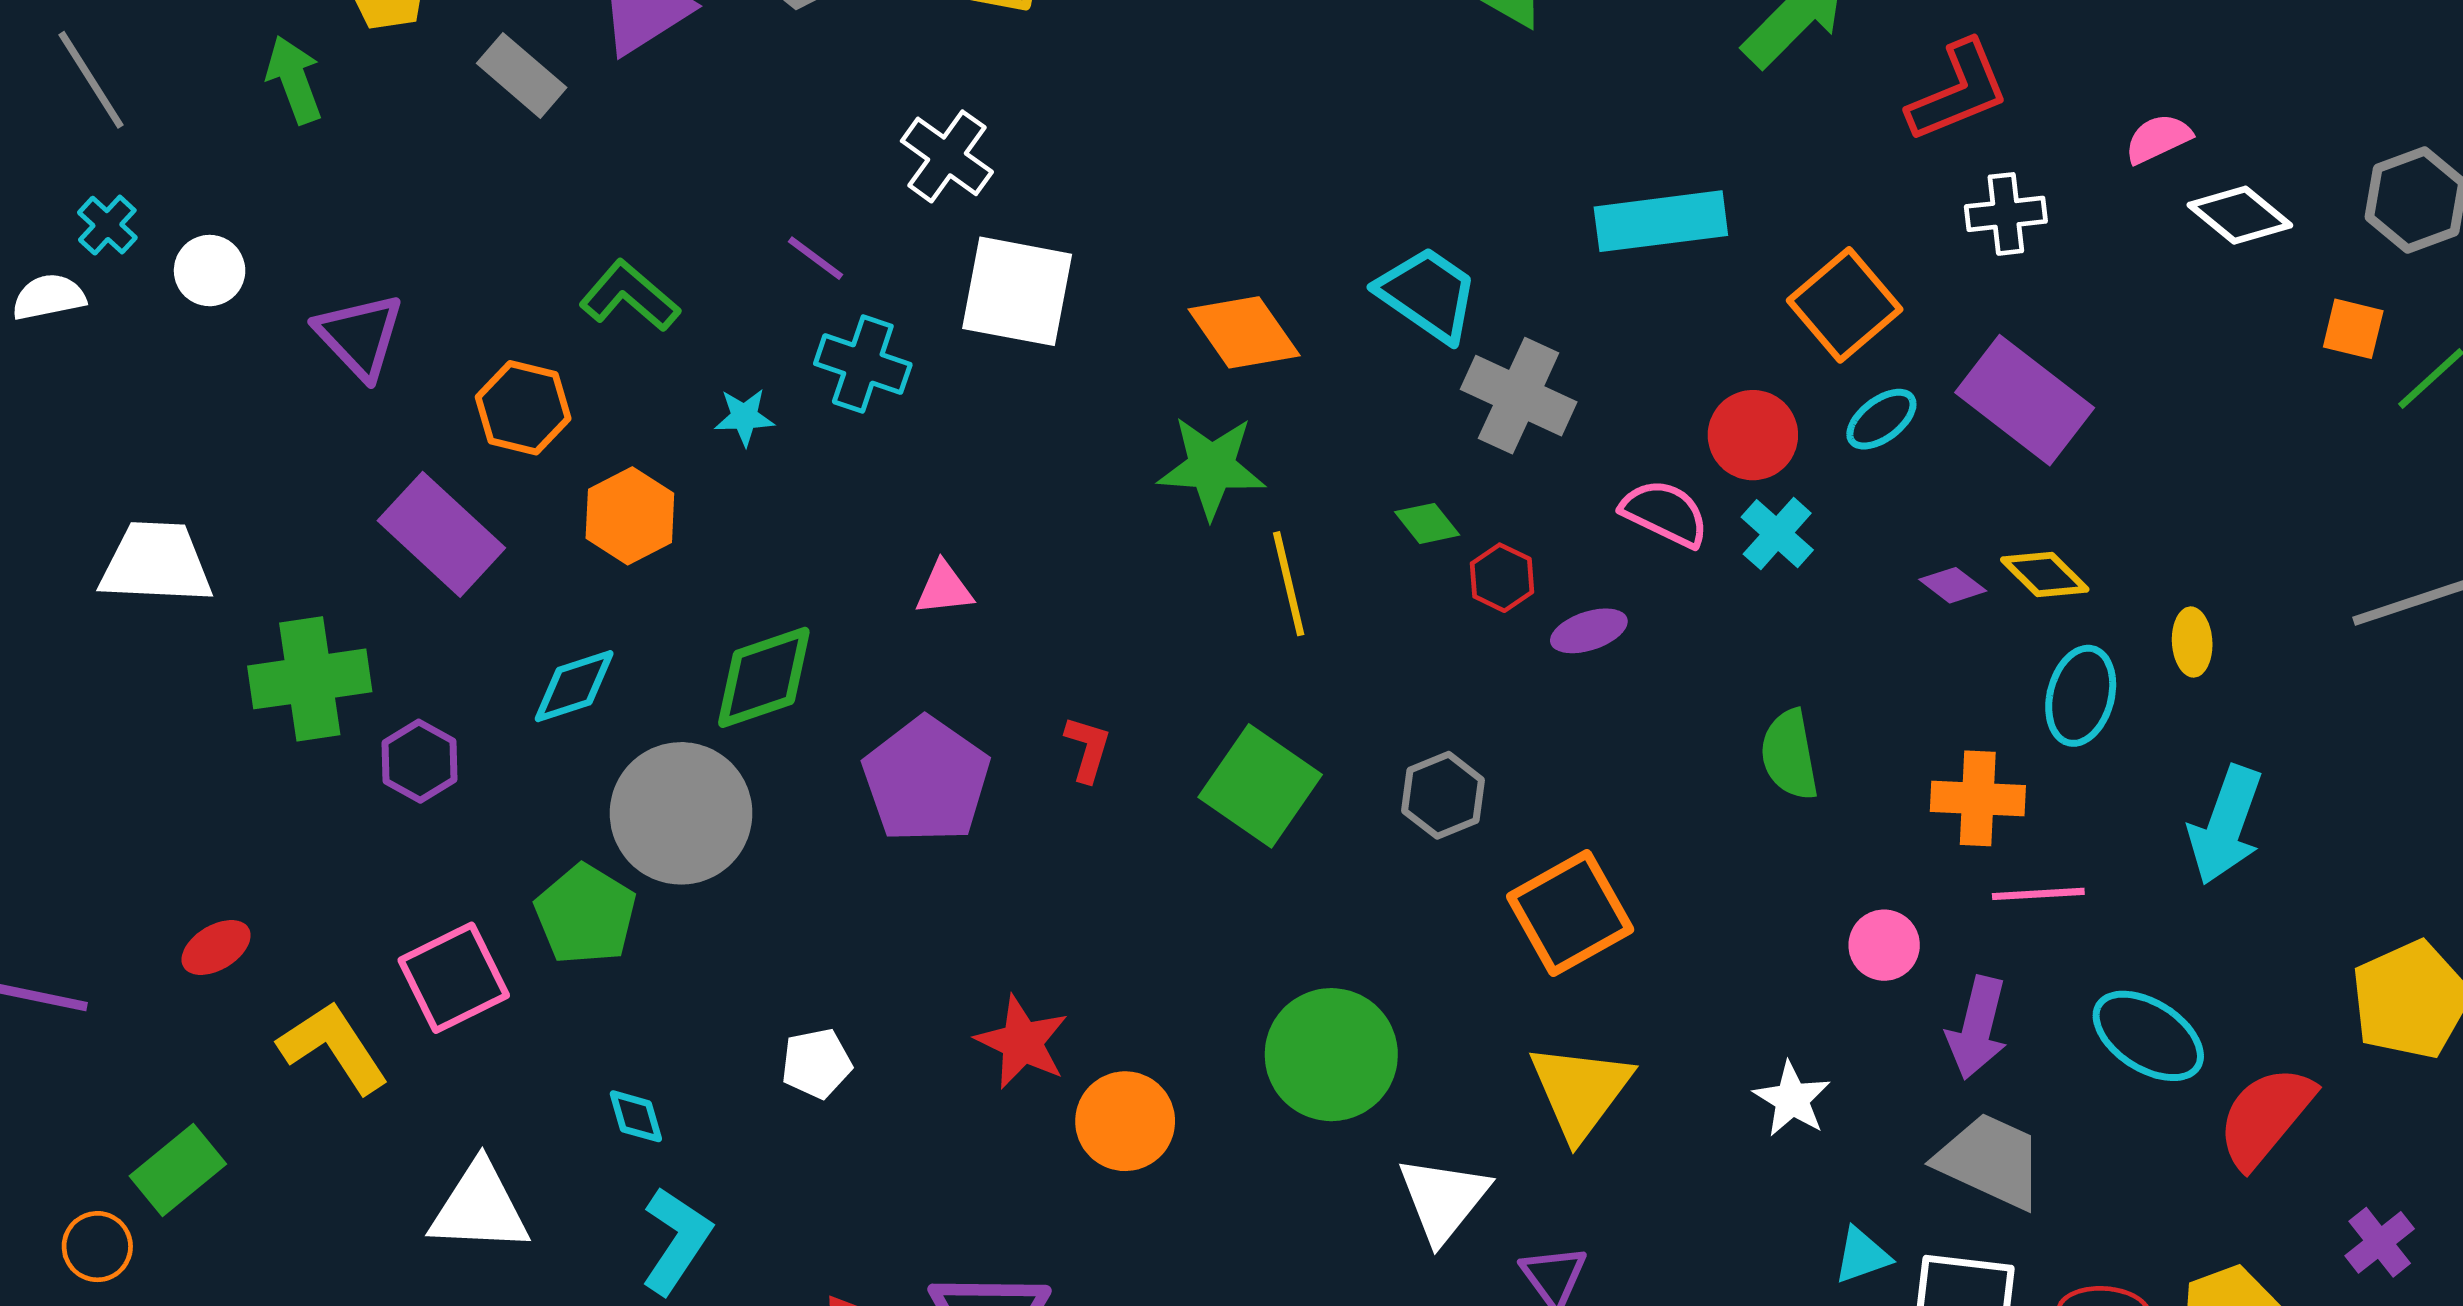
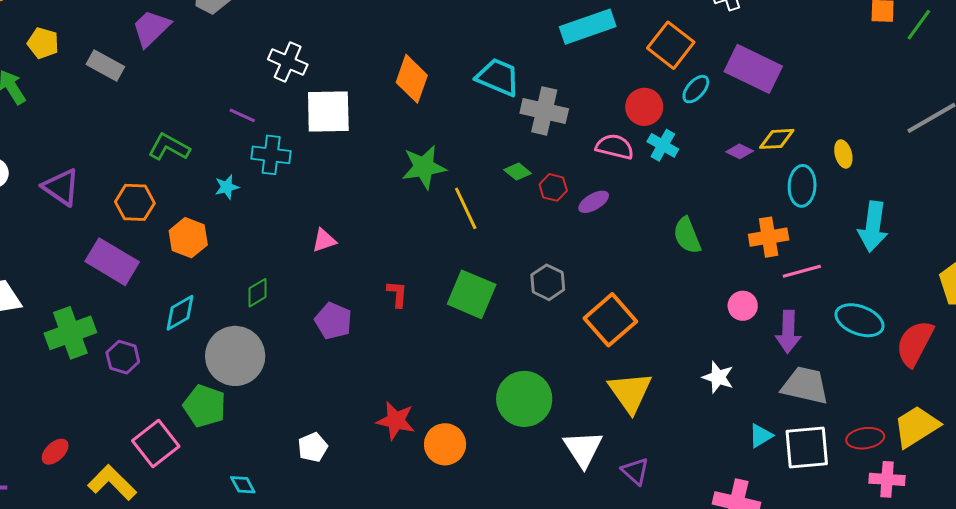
orange diamond: (1244, 332) -> (412, 79), moved, turned 66
yellow diamond: (2045, 575) -> (777, 139), turned -36
green diamond: (764, 677) -> (257, 293), size x0.6
purple pentagon: (926, 780) -> (333, 321), size x0.7

